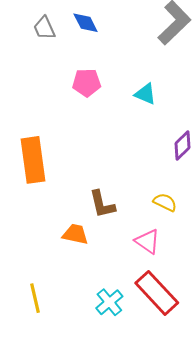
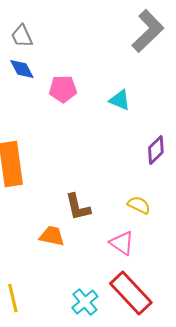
blue diamond: (86, 23) -> (22, 69), moved

